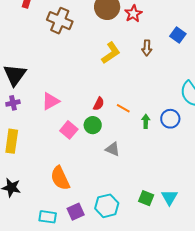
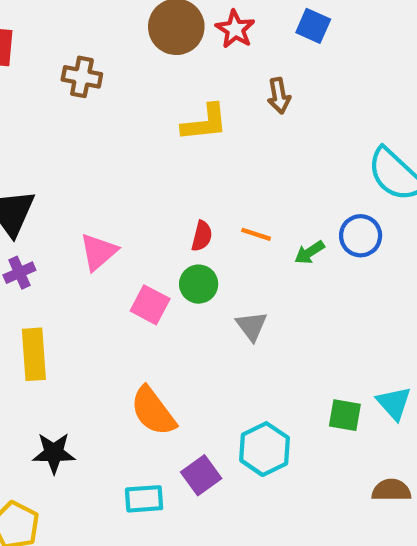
brown cross: (60, 21) -> (82, 77), size x0.7
blue square: (178, 35) -> (313, 26), moved
yellow L-shape: (111, 53) -> (205, 123), turned 40
green arrow: (146, 121) -> (309, 252), turned -112
gray triangle: (113, 149) -> (252, 326), turned 42

